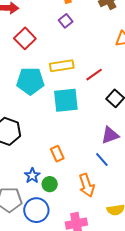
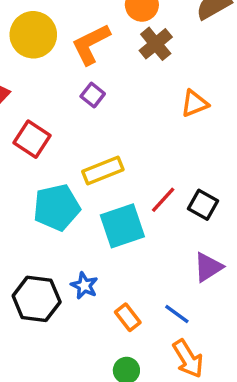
red line: (94, 75) -> (163, 200), moved
blue line: (102, 160) -> (177, 314), moved
blue star: (32, 176) -> (84, 286), moved

